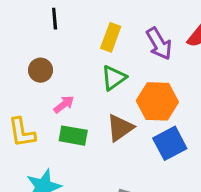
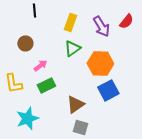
brown triangle: (120, 128) -> (75, 104), moved
green rectangle: (73, 136) -> (46, 85), turned -36

